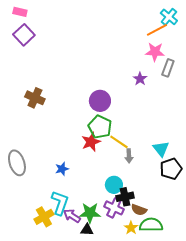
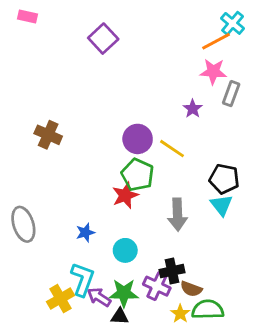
purple square: (24, 35) -> (103, 39), moved
yellow line: (119, 142) -> (172, 149), moved
gray arrow: (129, 156) -> (177, 215), size x1.6
black pentagon: (171, 169) -> (224, 179), moved, turned 30
cyan circle: (114, 185) -> (125, 250), moved

